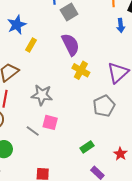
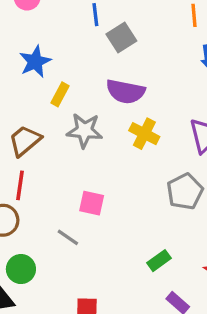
purple semicircle: (70, 45) -> (126, 91), turned 130
gray star: (42, 95) -> (84, 130), moved
pink square: (50, 122) -> (92, 203), moved

